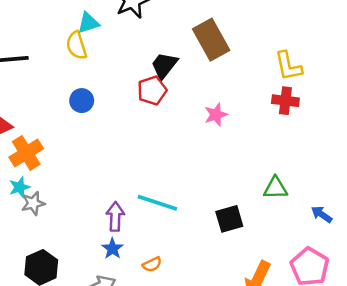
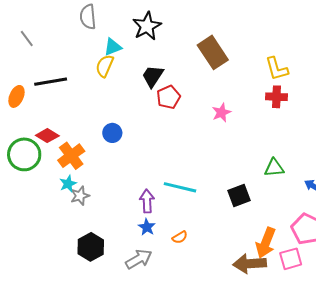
yellow semicircle: (76, 45) -> (105, 66), turned 45
black trapezoid: (164, 65) -> (153, 76), moved
blue circle: (82, 101) -> (112, 133), moved

